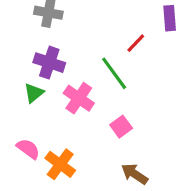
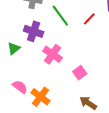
green line: (114, 73) -> (60, 16), moved
green triangle: (34, 93) -> (14, 48), moved

